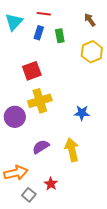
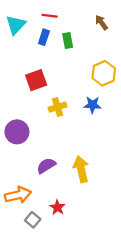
yellow hexagon: (92, 52) -> (104, 73), moved
yellow cross: (40, 101) -> (57, 107), moved, size x0.7
blue star: (82, 113) -> (92, 105), moved

